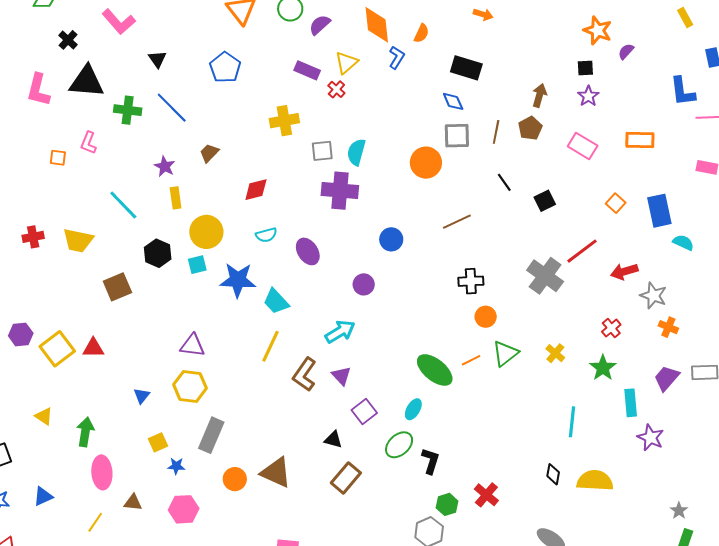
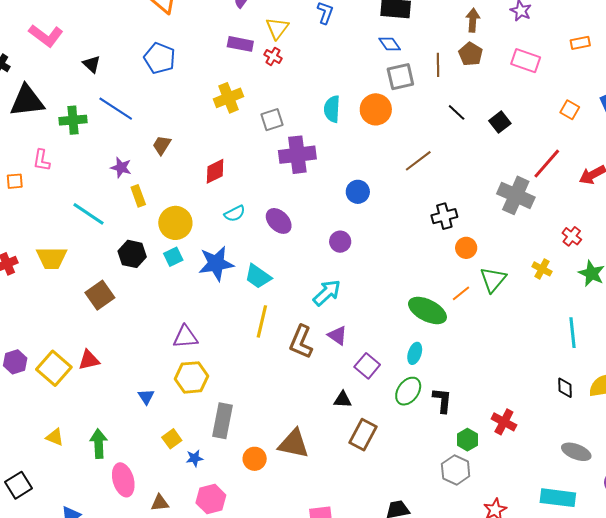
orange rectangle: (640, 140) -> (580, 43), size x0.7
cyan semicircle: (356, 152) -> (332, 109), moved
red cross: (611, 328) -> (572, 236), moved

